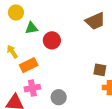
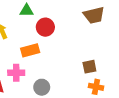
orange rectangle: (29, 65) -> (30, 50), moved
brown square: (100, 70) -> (89, 67), turned -32

